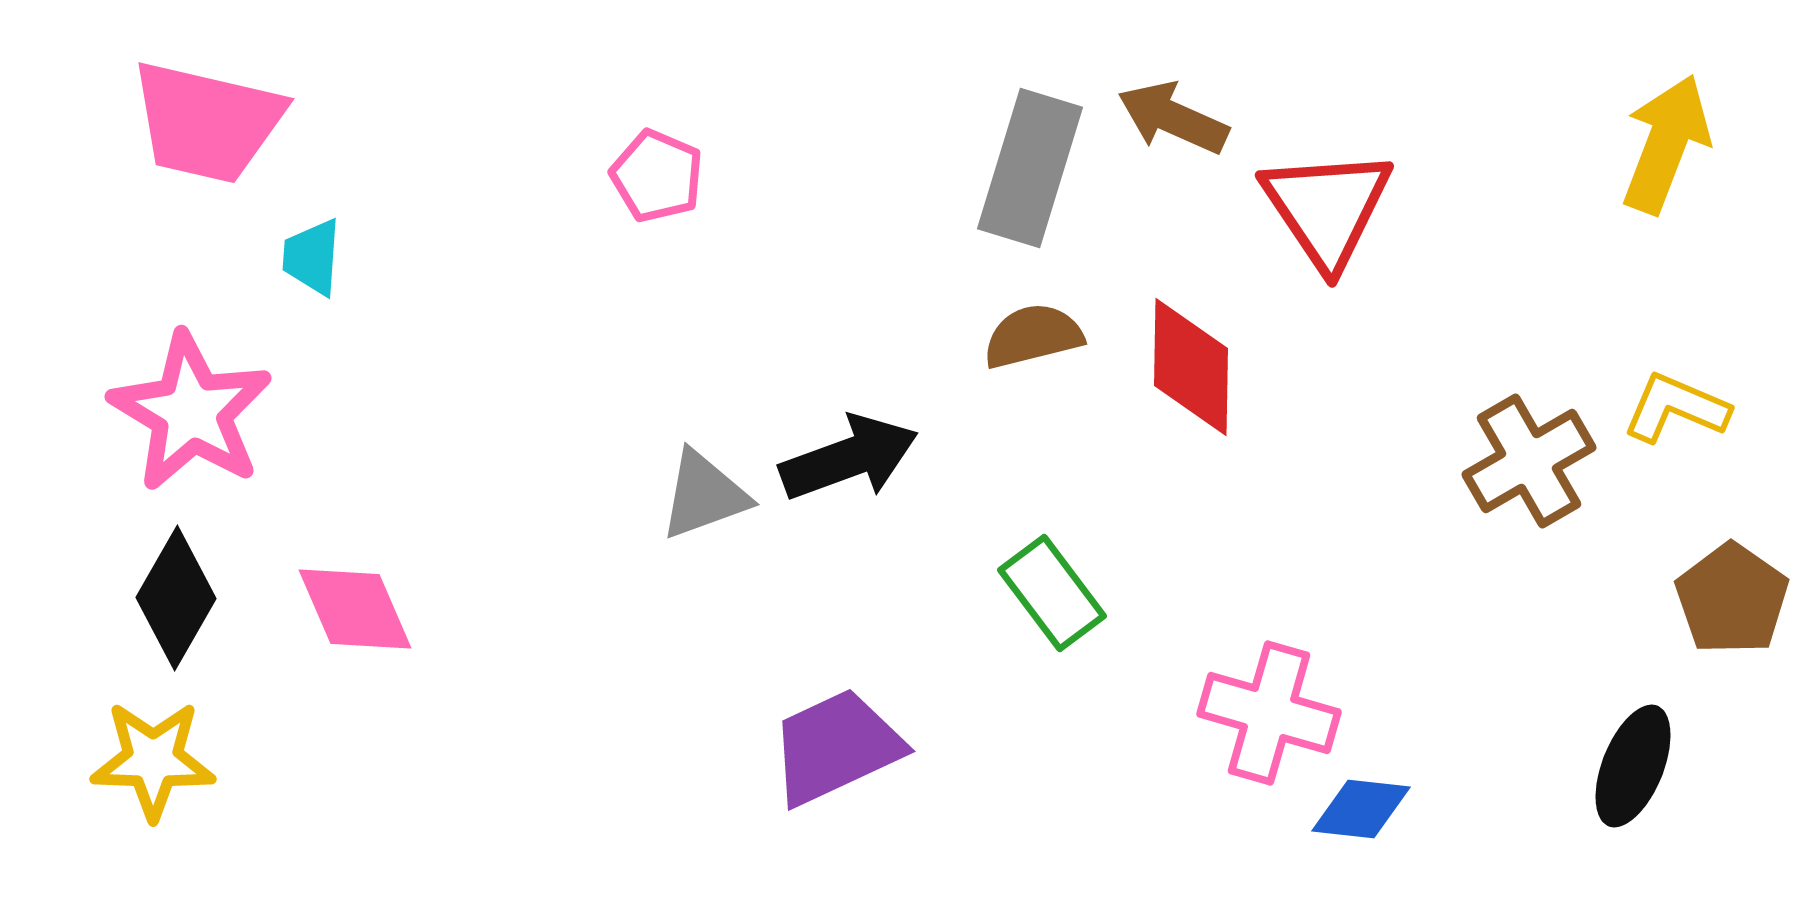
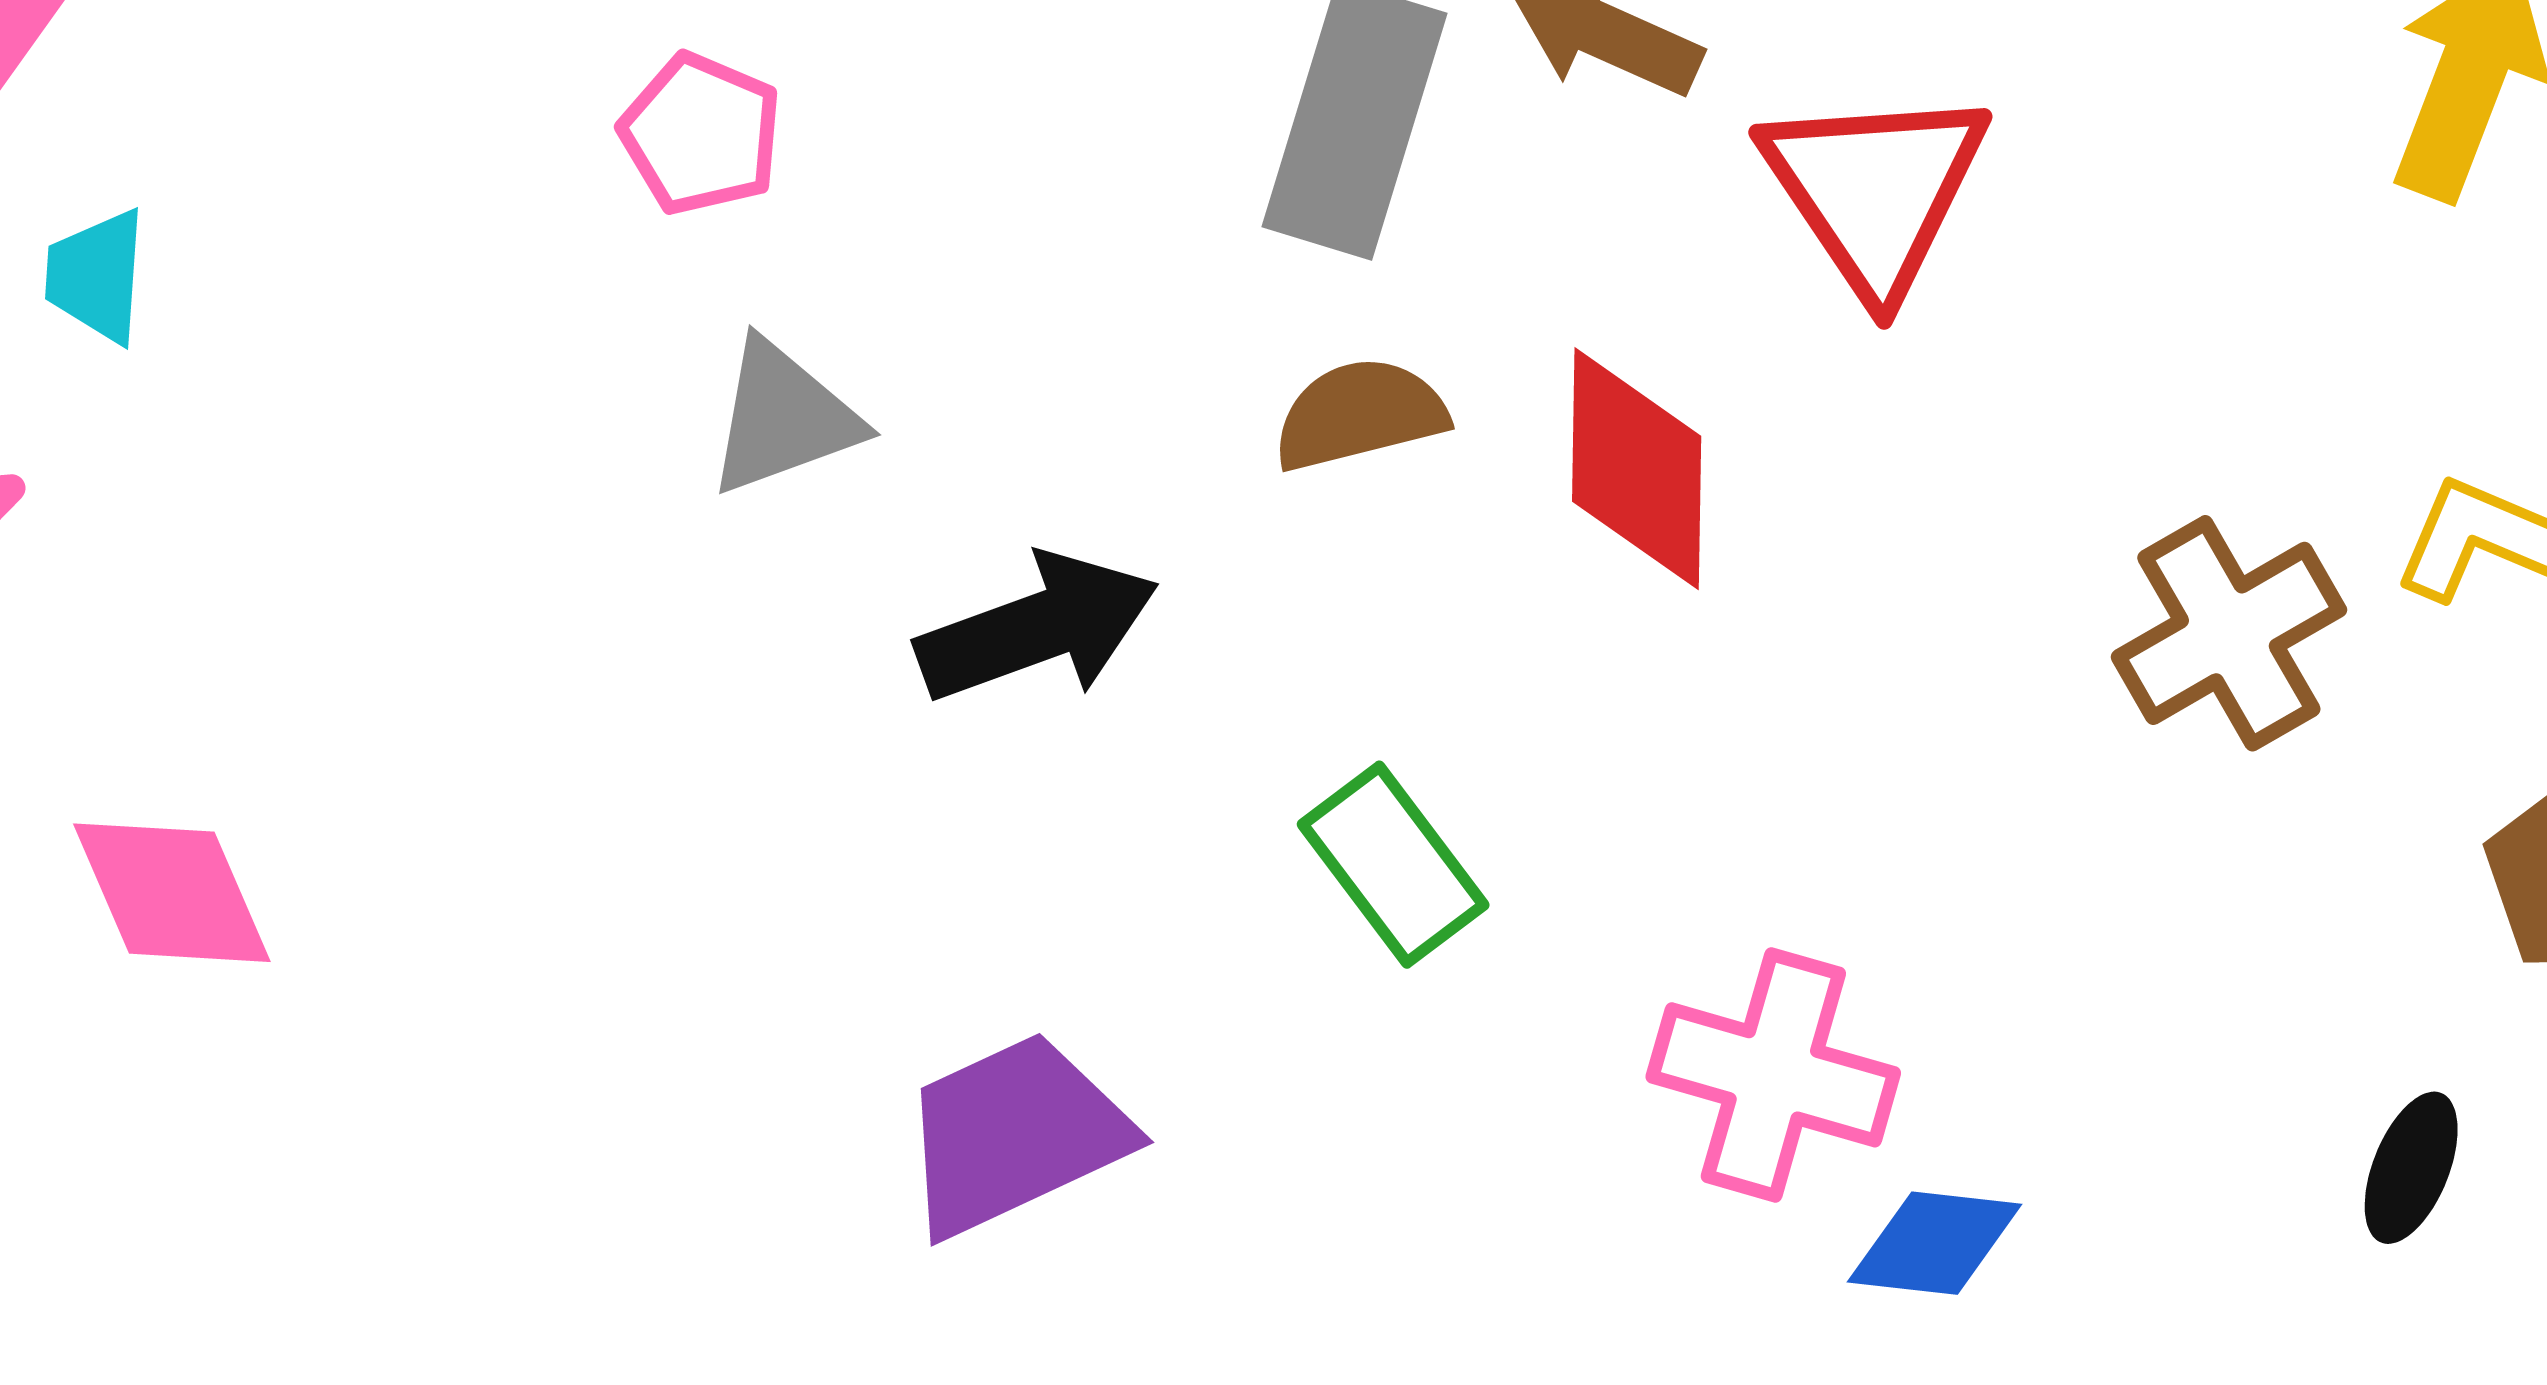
gray triangle: (704, 495) -> (783, 418), moved
black ellipse: (1633, 766) -> (2411, 1168), size x0.7

